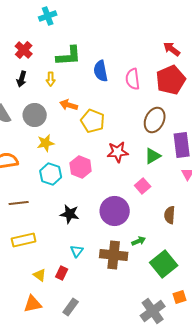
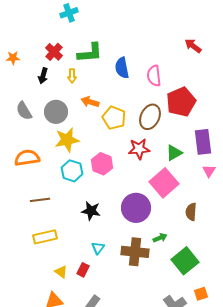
red cross: (24, 50) -> (54, 52), moved
red pentagon: (171, 80) -> (181, 102), moved
brown ellipse: (155, 120) -> (150, 117), moved
yellow star: (46, 143) -> (67, 140), size x1.4
pink square: (143, 186) -> (164, 183), size x1.8

